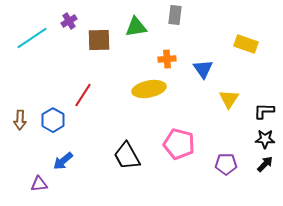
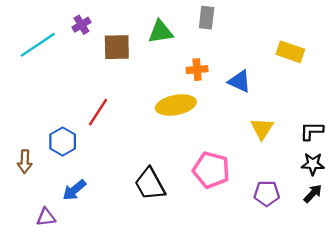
blue triangle: (203, 69) -> (240, 81), turned -30
yellow triangle: (229, 99) -> (262, 129), moved
brown arrow: (20, 120) -> (25, 162), moved

